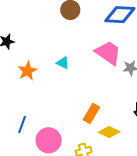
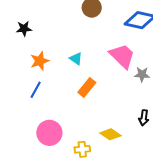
orange rectangle: (91, 113) -> (87, 87), moved
blue line: (22, 125) -> (36, 90), moved

